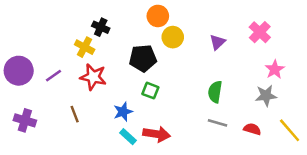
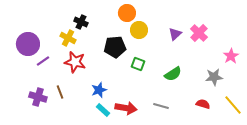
pink cross: (260, 32) -> (199, 33), moved
pink star: (275, 69) -> (231, 56), moved
purple circle: (19, 71) -> (28, 44), moved
green square: (150, 91) -> (138, 64), moved
green semicircle: (215, 92) -> (173, 74), turned -132
purple cross: (25, 120) -> (38, 97), moved
gray line: (217, 123) -> (161, 106), moved

